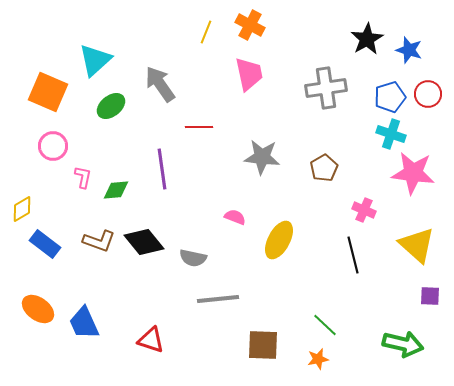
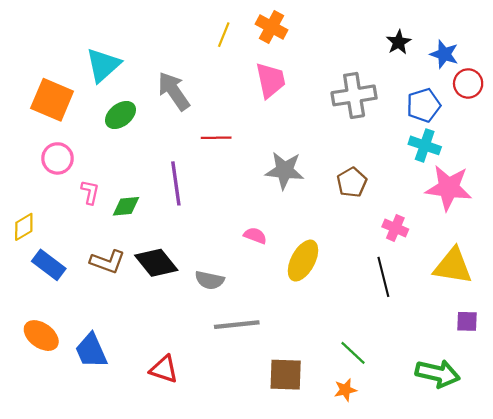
black star: (367, 39) -> (399, 42), size x0.7
red circle: (428, 94) -> (468, 83), moved
yellow triangle: (417, 245) -> (453, 266), turned -33

